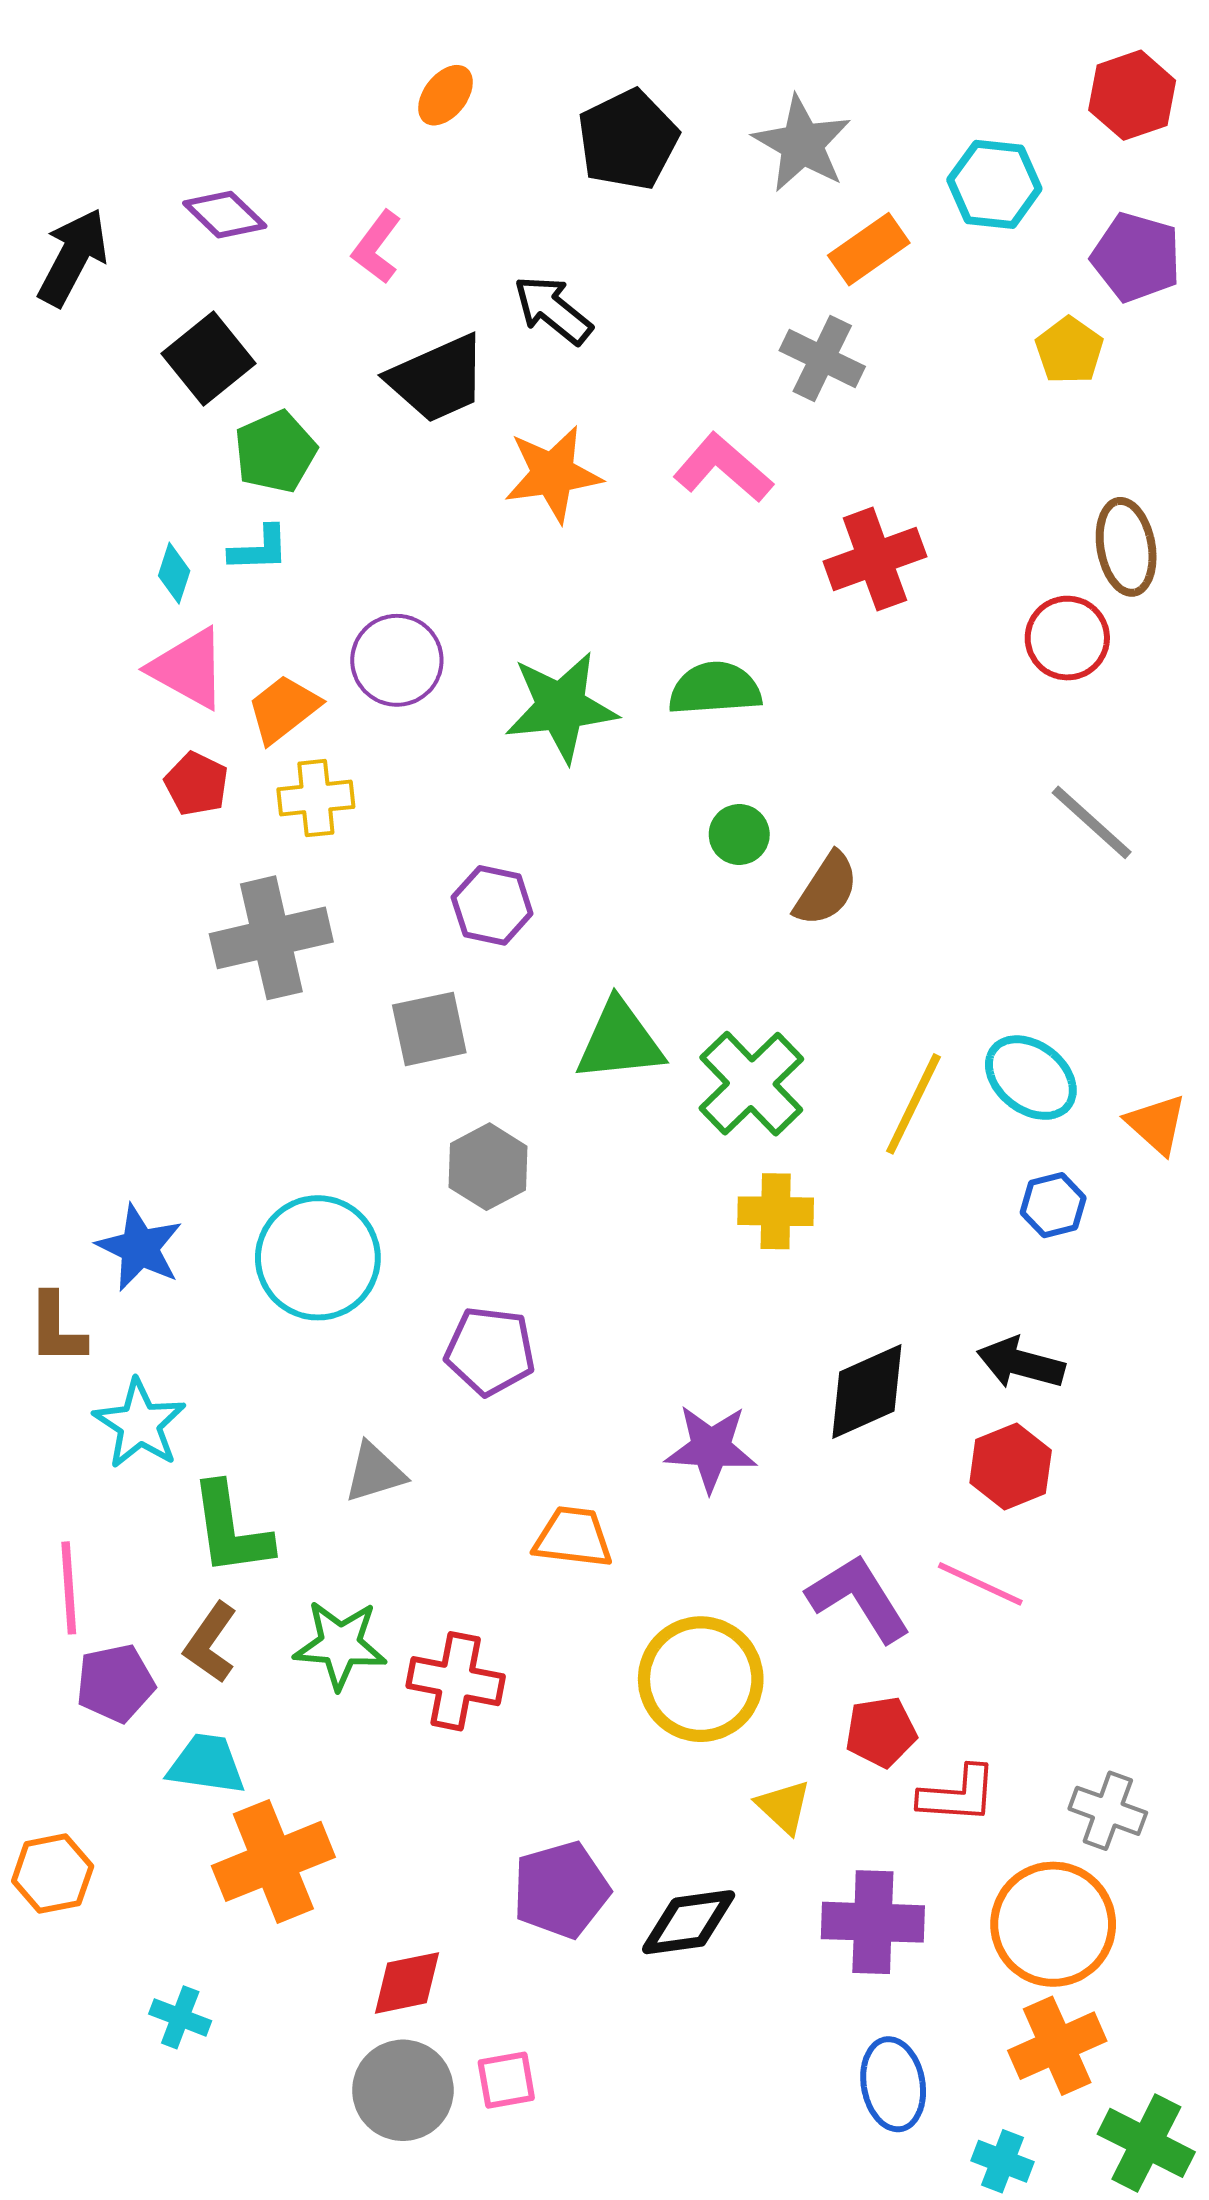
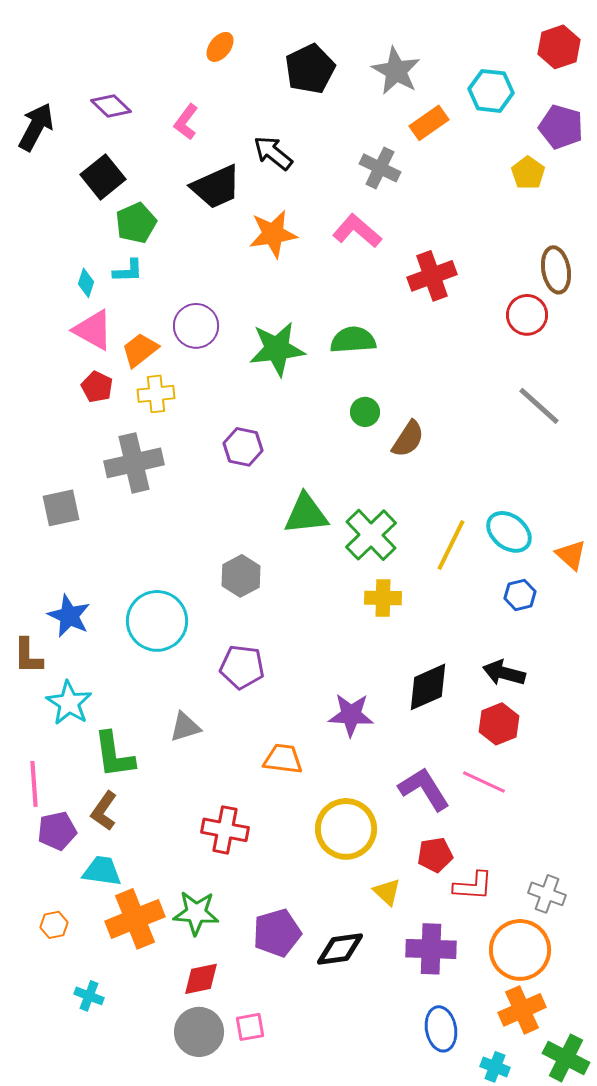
gray cross: (822, 359) -> (380, 168), moved
gray square: (429, 1029) -> (61, 508), moved
green star: (340, 1645) -> (196, 913), moved
orange hexagon: (53, 1874) -> (54, 925), moved, size x0.7

